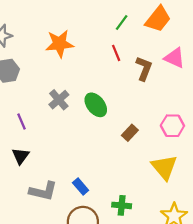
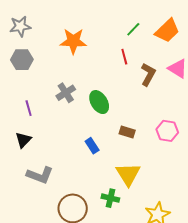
brown rectangle: (130, 133) -> (127, 132), turned 56
yellow triangle: (164, 167) -> (128, 174), moved
blue rectangle: (81, 187) -> (92, 146), moved

